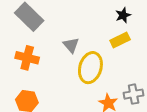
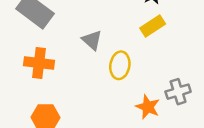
yellow ellipse: (90, 68) -> (120, 65), size x0.7

